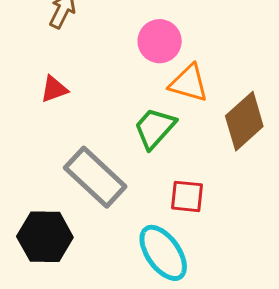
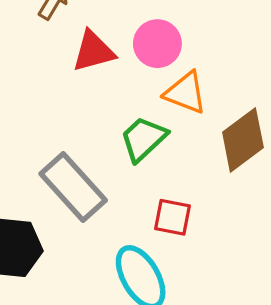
red triangle: (54, 89) -> (93, 51), moved, size x1.4

